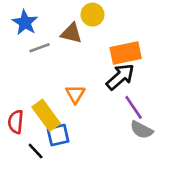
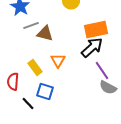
brown triangle: (71, 33) -> (45, 33), moved
yellow rectangle: (46, 115) -> (35, 67), moved, size x0.7
blue square: (58, 135) -> (45, 91), turned 30

